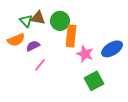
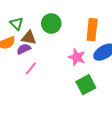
brown triangle: (38, 18) -> (29, 38), moved
orange rectangle: (71, 36) -> (92, 30), moved

